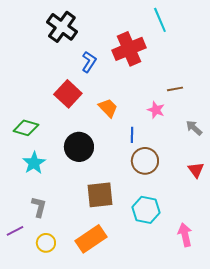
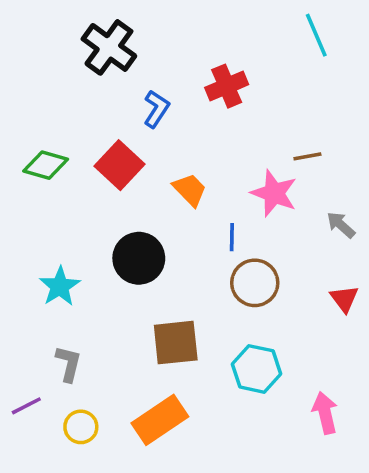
cyan line: (160, 20) -> (316, 35), moved
red cross: (129, 49) -> (227, 86), size x0.7
pink star: (156, 110) -> (274, 193), size x1.5
green diamond: (26, 128) -> (46, 165), moved

